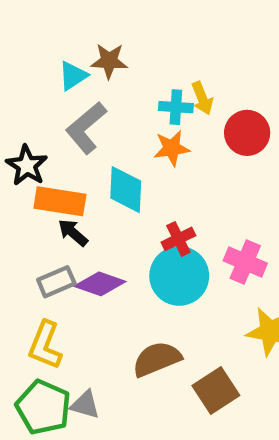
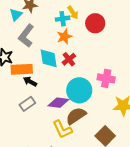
red cross: (178, 239) -> (69, 59), moved
purple diamond: (100, 284) -> (58, 103), moved
yellow L-shape: (45, 345) -> (62, 129), moved, turned -35
brown semicircle: (157, 359) -> (76, 116), moved

